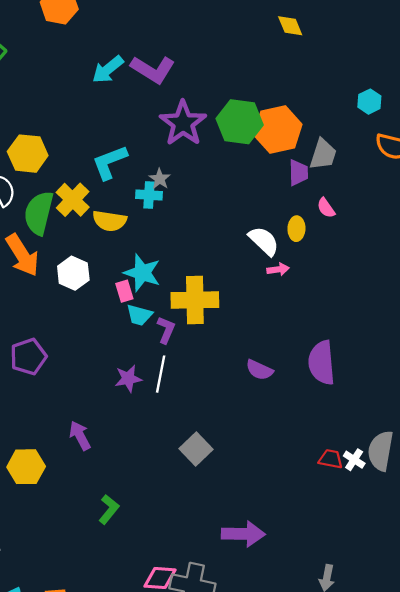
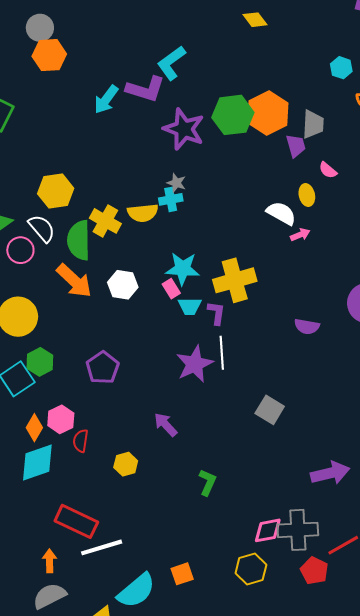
cyan L-shape: (110, 162) -> (171, 63), moved
yellow semicircle: (110, 221) -> (143, 213), moved
purple star: (128, 379) -> (195, 364), size x1.5
yellow hexagon: (26, 467) -> (126, 464), size x0.7

